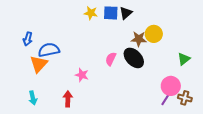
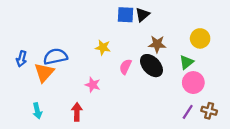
yellow star: (91, 13) -> (103, 47), moved
yellow circle: (154, 34) -> (200, 38), moved
blue arrow: (28, 39) -> (21, 59), moved
green triangle: (184, 59) -> (187, 62), moved
pink circle: (171, 86) -> (193, 83), moved

